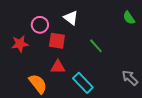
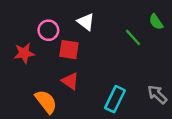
green line: (96, 46) -> (133, 37), moved
red triangle: (58, 67) -> (70, 81), turned 35
cyan rectangle: (83, 83) -> (115, 99), moved, turned 70

